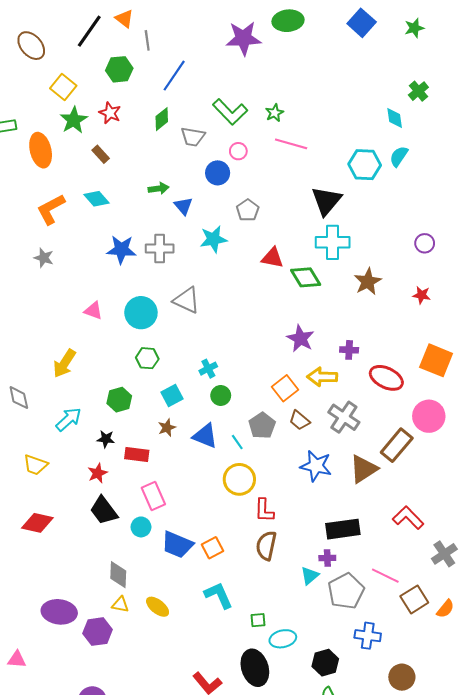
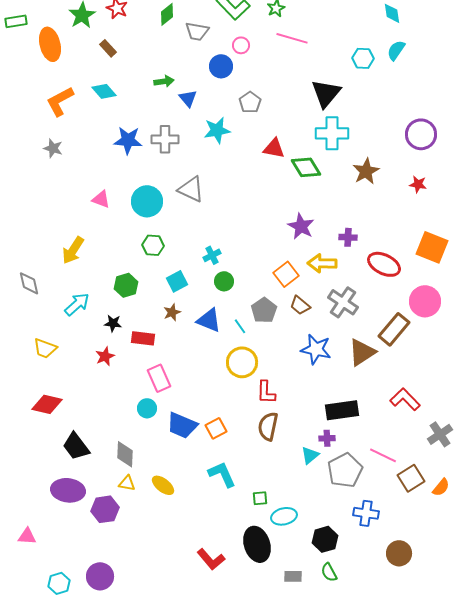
cyan hexagon: (365, 165) -> (363, 58), size x0.7
purple circle: (425, 243) -> (421, 134), size x1.6
black trapezoid: (104, 510) -> (76, 446), moved

